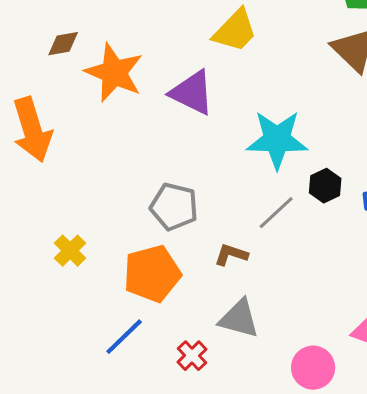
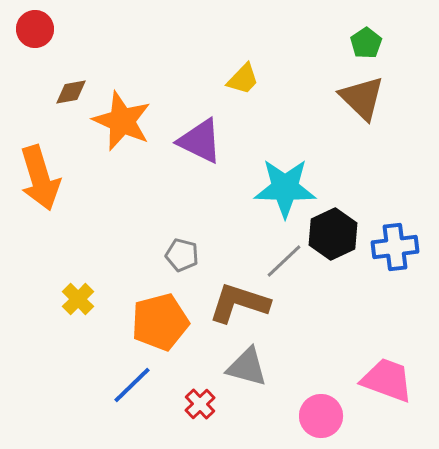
yellow trapezoid: (235, 31) -> (243, 79), size x0.7
black hexagon: (325, 186) -> (333, 234), size x1.5
gray pentagon: (174, 207) -> (182, 255), size x0.7
brown L-shape: (231, 255) -> (239, 303), size x1.8

